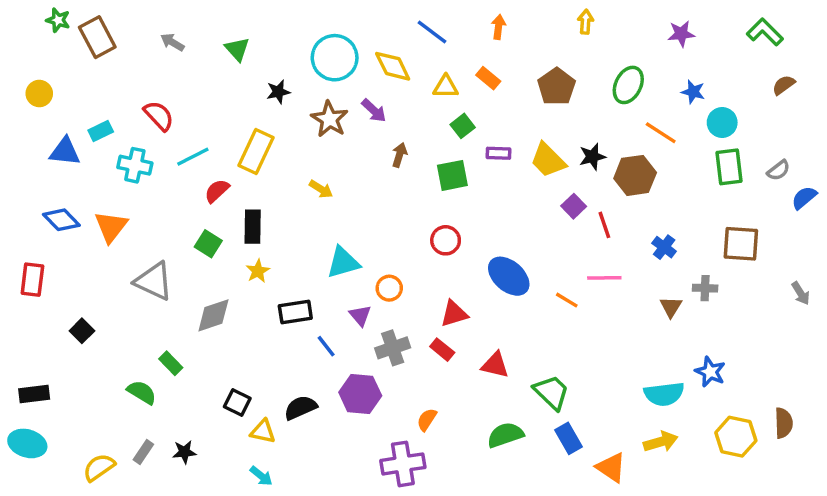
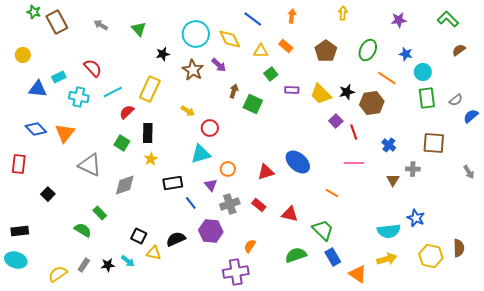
green square: (452, 175) -> (253, 104), moved, turned 36
red circle: (446, 240) -> (210, 128), moved
orange line: (567, 300) -> (332, 193), moved
red triangle: (454, 314) -> (266, 172), moved
cyan arrow: (261, 476) -> (128, 261), moved

